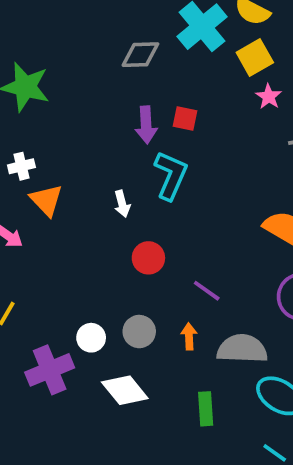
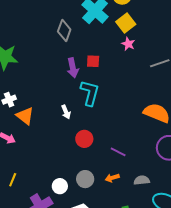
gray diamond: (140, 55) -> (64, 31), turned -60
pink star: (269, 97) -> (128, 44), moved
orange arrow: (189, 336) -> (112, 178), turned -96
gray semicircle: (242, 349) -> (142, 180), size x0.6

